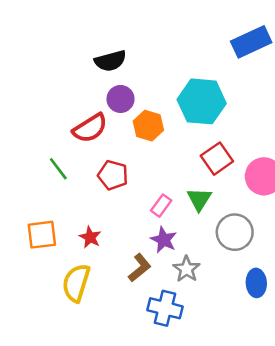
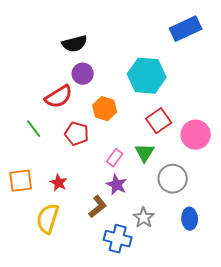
orange hexagon: (148, 126) -> (105, 109), moved
gray star: (186, 269) -> (144, 218), moved

